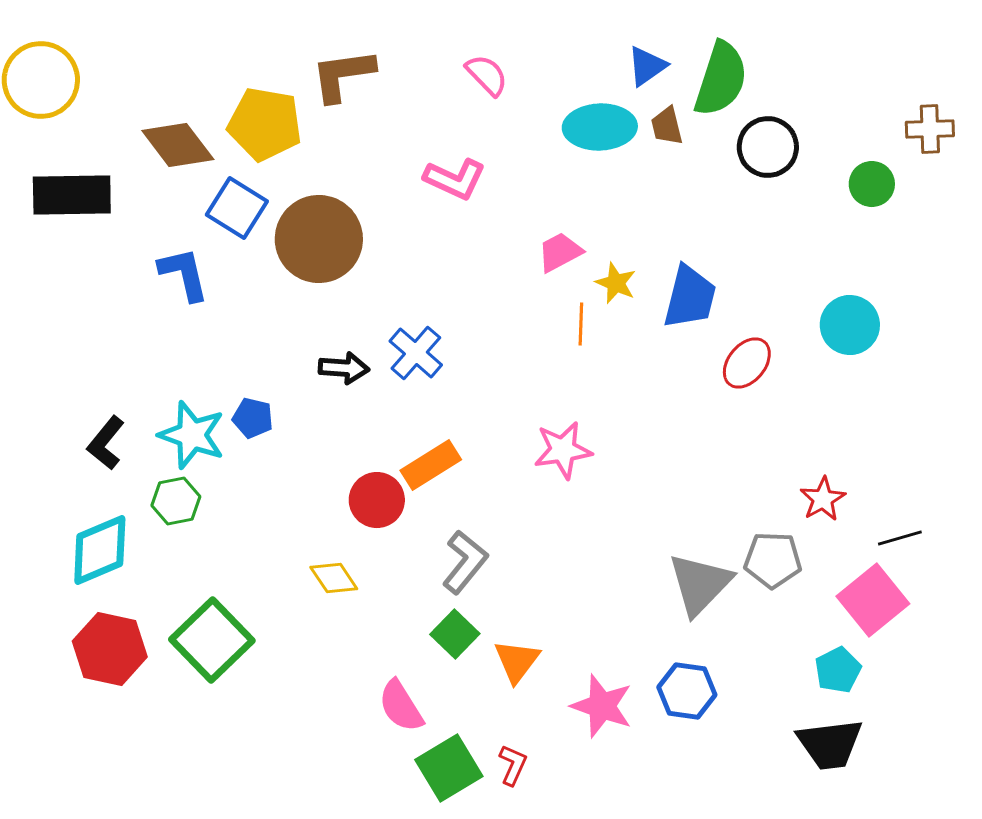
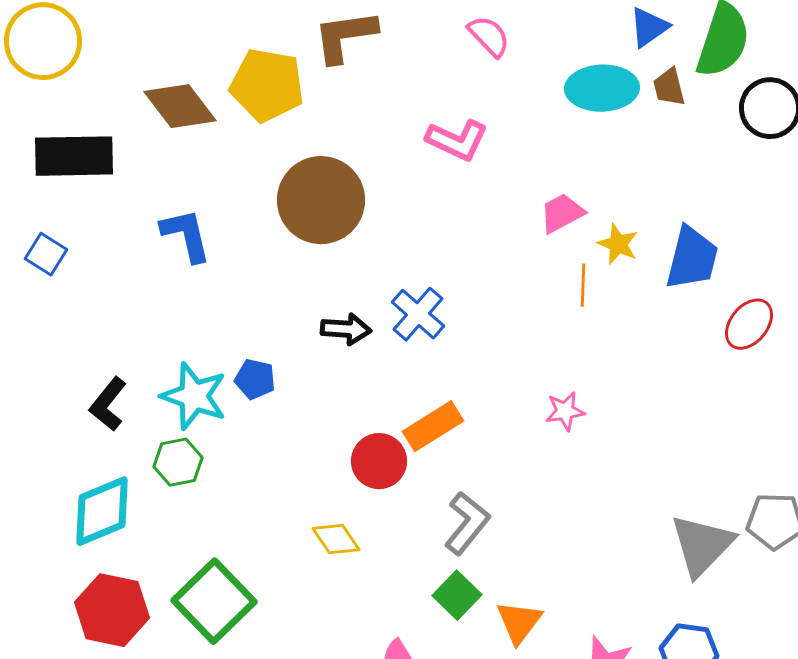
blue square: (237, 208) -> (46, 254), moved, size x0.7
pink star: (563, 450) -> (565, 411), size x0.7

